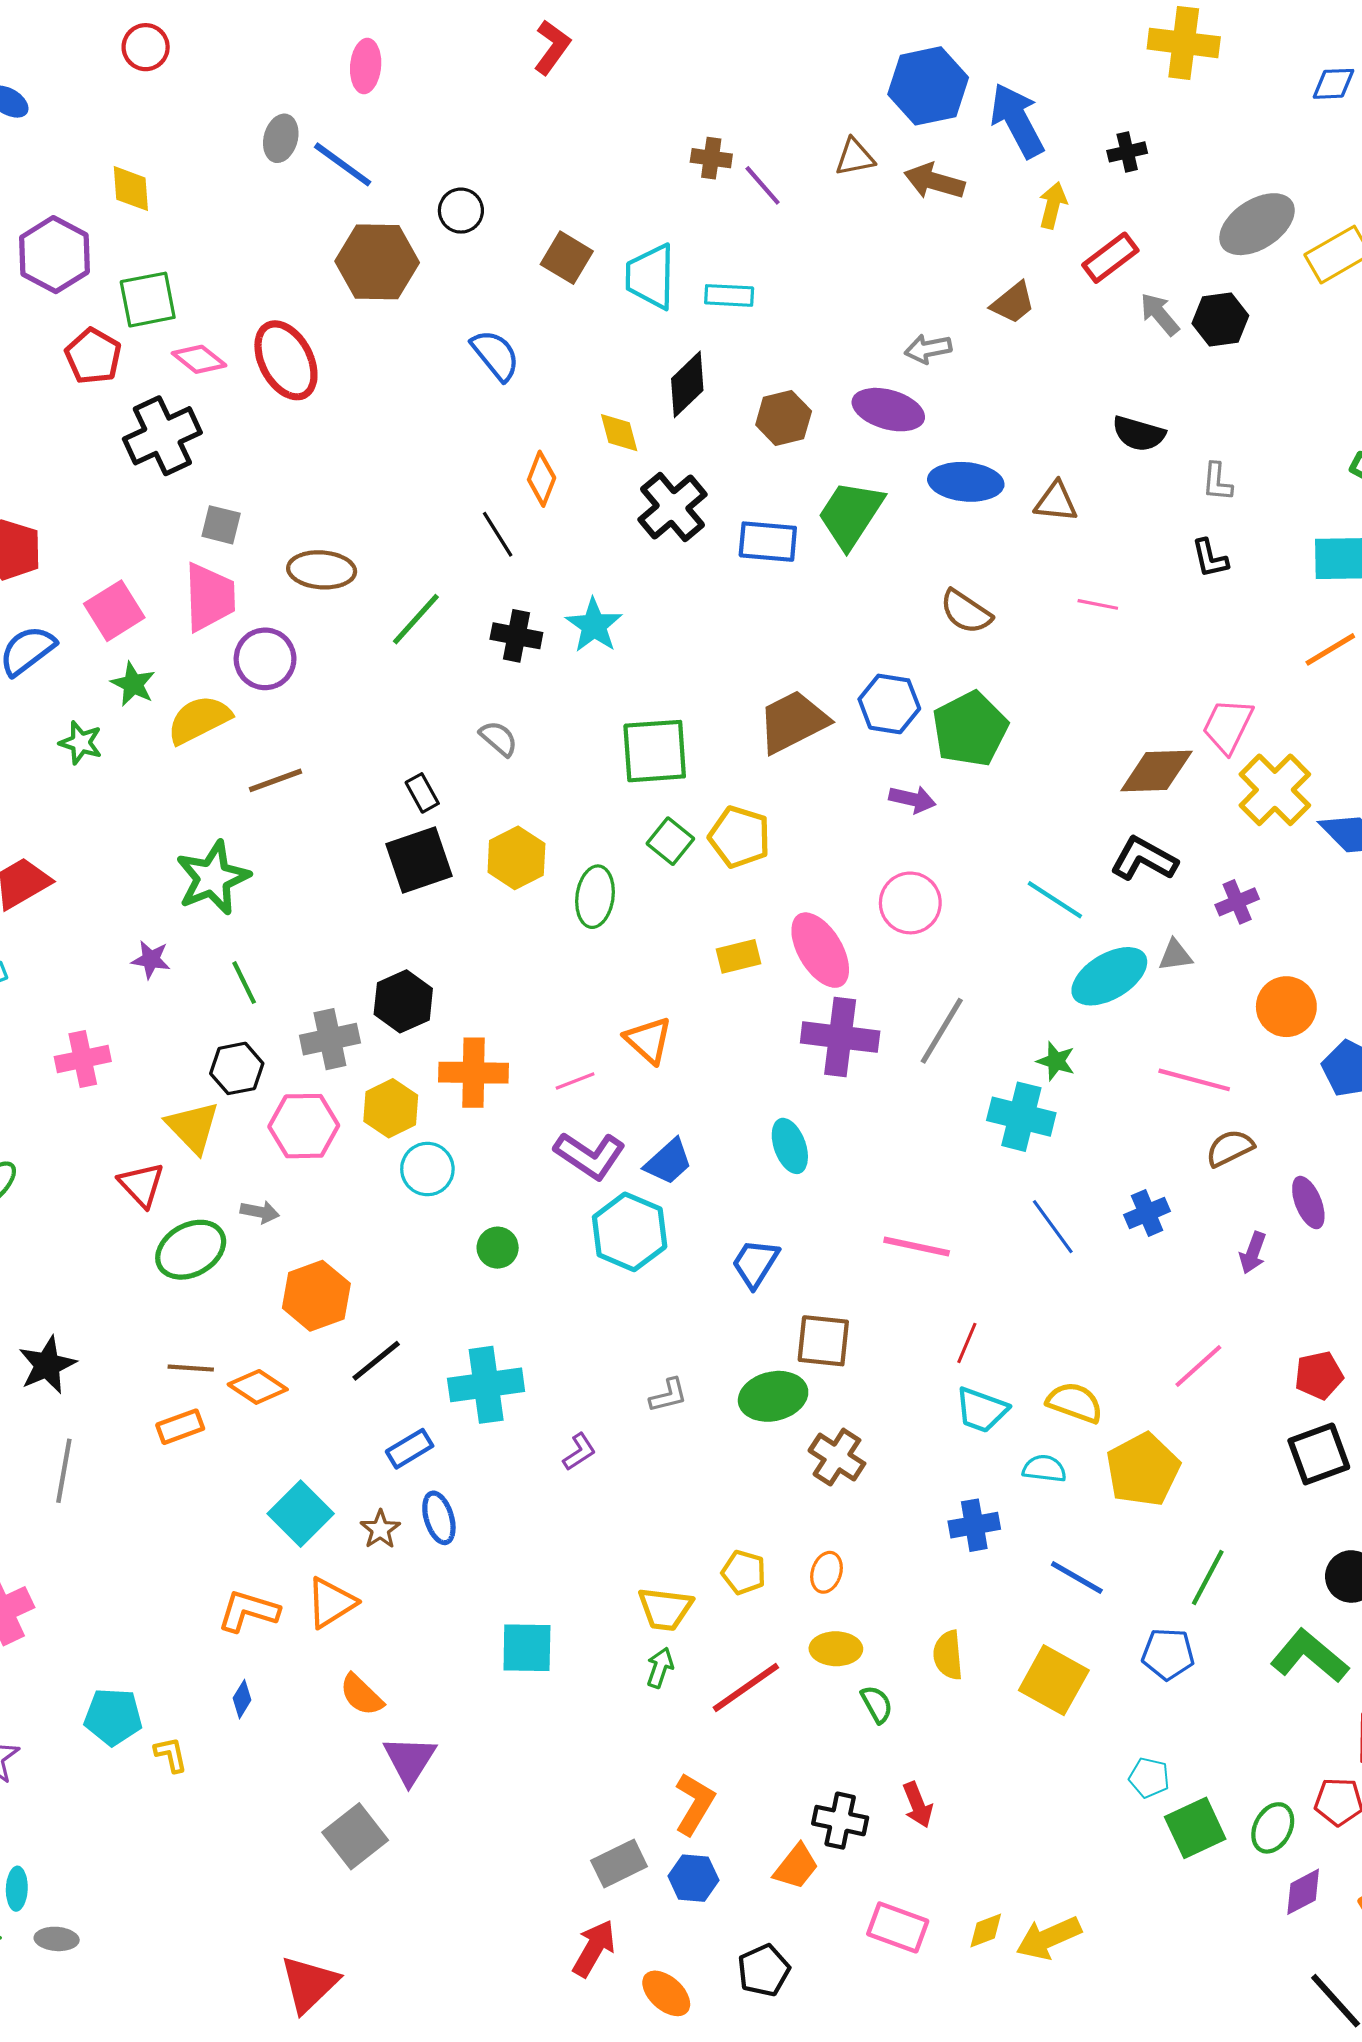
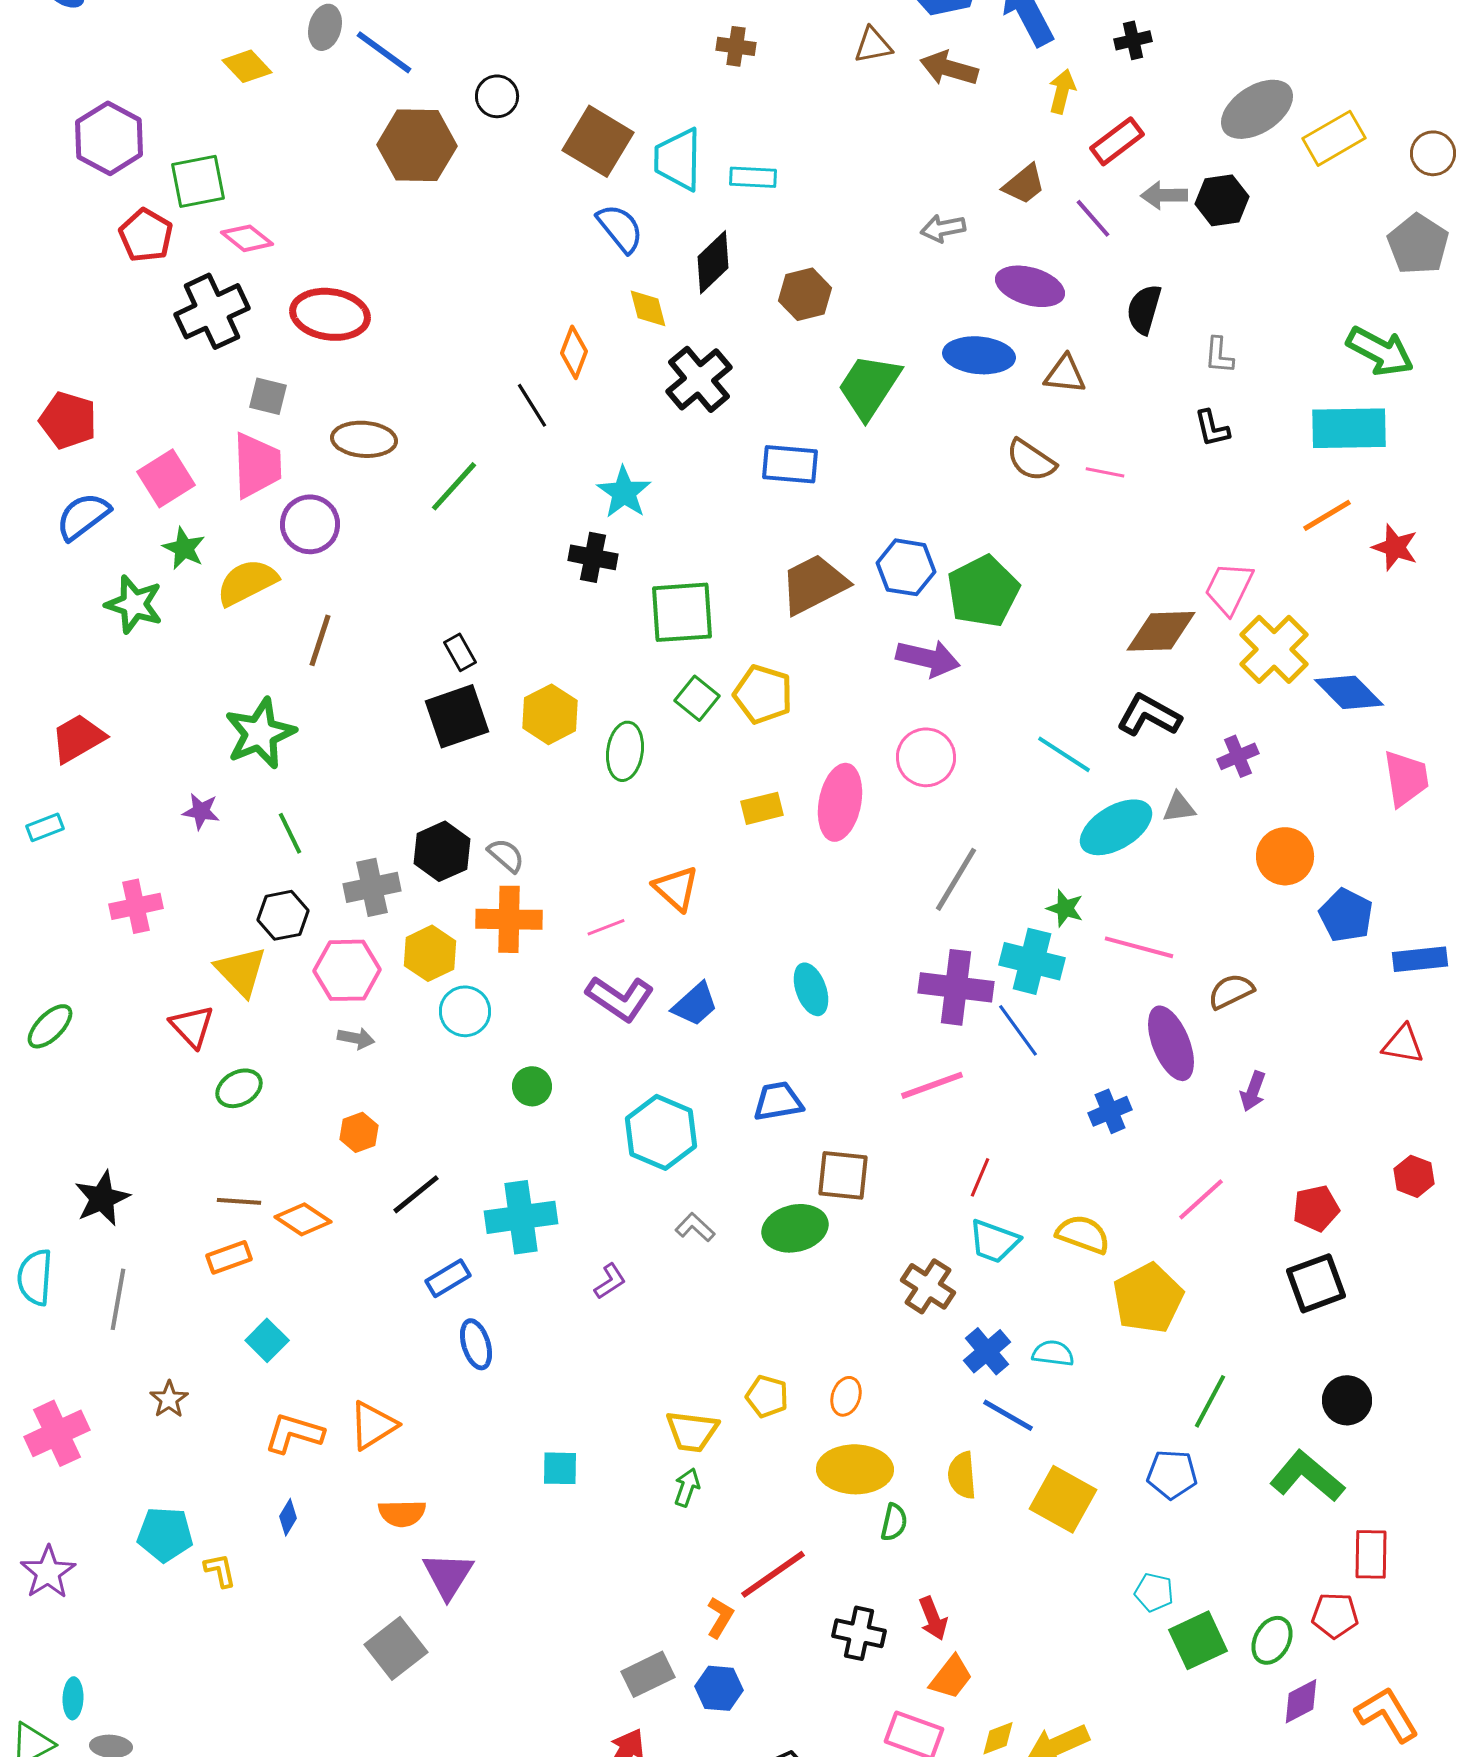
purple line: (763, 185) -> (1093, 218), moved
yellow diamond: (131, 189) -> (247, 66), moved, turned -39
brown square: (567, 258) -> (598, 141), size x1.4
gray arrow: (1160, 314) -> (1164, 195), turned -51
blue semicircle: (495, 355) -> (620, 228), moved
red ellipse: (286, 360) -> (330, 314), moved, turned -54
purple ellipse: (888, 410) -> (1030, 286), moved
black semicircle: (1139, 434) -> (1144, 309), turned 90
blue rectangle: (768, 542) -> (790, 464), moved
brown semicircle: (966, 612) -> (1031, 460), moved
black cross: (516, 636) -> (593, 557), moved
gray semicircle: (499, 738) -> (506, 855), moved
green star: (81, 743) -> (134, 604), size x1.4
brown line: (276, 780) -> (320, 640), turned -52
purple arrow: (912, 799) -> (928, 658), size x1.4
pink ellipse: (820, 950) -> (840, 802), turned 42
purple cross: (840, 1037) -> (956, 987), moved
pink line: (1194, 1080) -> (1139, 947), moved
purple ellipse: (1308, 1203) -> (1171, 1043), moved, size x1.5
gray arrow: (260, 1212) -> (356, 1038), moved
blue cross: (1147, 1213) -> (1110, 1111), moved
blue line: (1053, 1227) -> (1018, 1030), moved
cyan hexagon: (630, 1232) -> (661, 1132), moved
pink line: (917, 1247) -> (932, 1085), turned -32
green ellipse: (191, 1250) -> (239, 1088), size x0.7
blue trapezoid: (755, 1263) -> (778, 1101), turned 48
orange hexagon: (316, 1296) -> (359, 1132), size x0.6
gray L-shape: (668, 1395) -> (695, 1227), turned -123
brown cross: (837, 1457) -> (928, 1286), moved
cyan semicircle: (1044, 1469) -> (1053, 1353), moved
cyan square: (301, 1514) -> (267, 1340), moved, size x0.7
blue cross: (974, 1525) -> (987, 1351), turned -30
brown star: (380, 1529) -> (169, 1399), moved
blue line: (1077, 1578) -> (1008, 1415), moved
cyan square: (527, 1648) -> (560, 1468), size x0.7
yellow ellipse: (836, 1649) -> (855, 1469), size x1.5
red line: (746, 1688) -> (773, 1574), moved
orange semicircle: (361, 1695) -> (402, 1513), turned -45
green semicircle: (877, 1704) -> (894, 1522), turned 42
orange L-shape: (695, 1804) -> (720, 1617), size x0.7
orange trapezoid: (796, 1867) -> (951, 1677), moved

